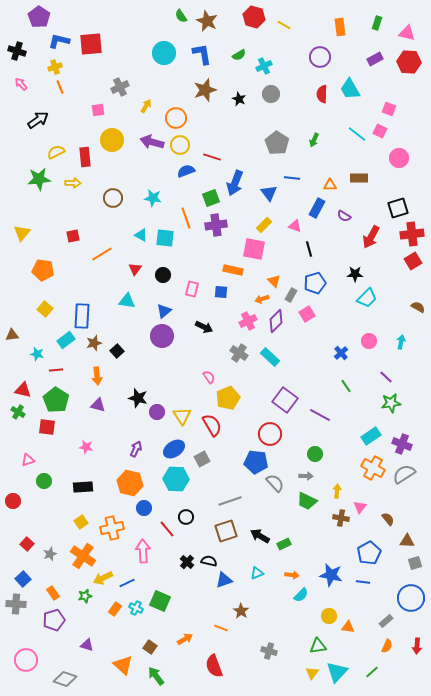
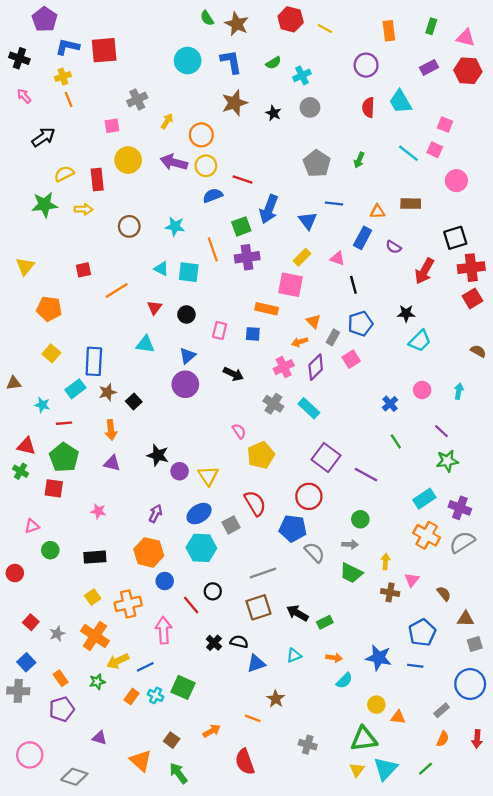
red semicircle: (212, 425) -> (255, 503), moved
green triangle: (318, 646) -> (364, 739), size x1.4

